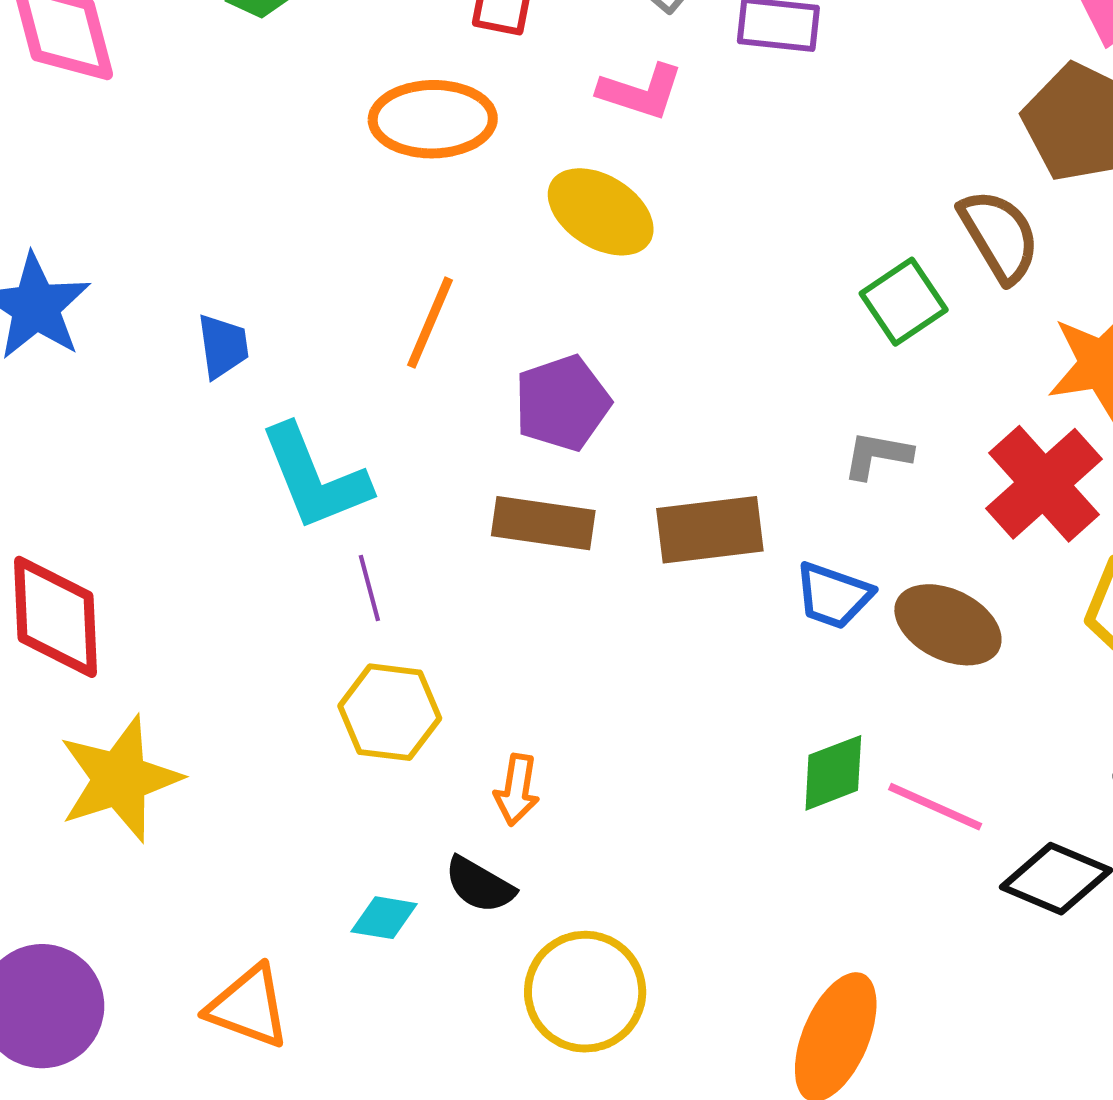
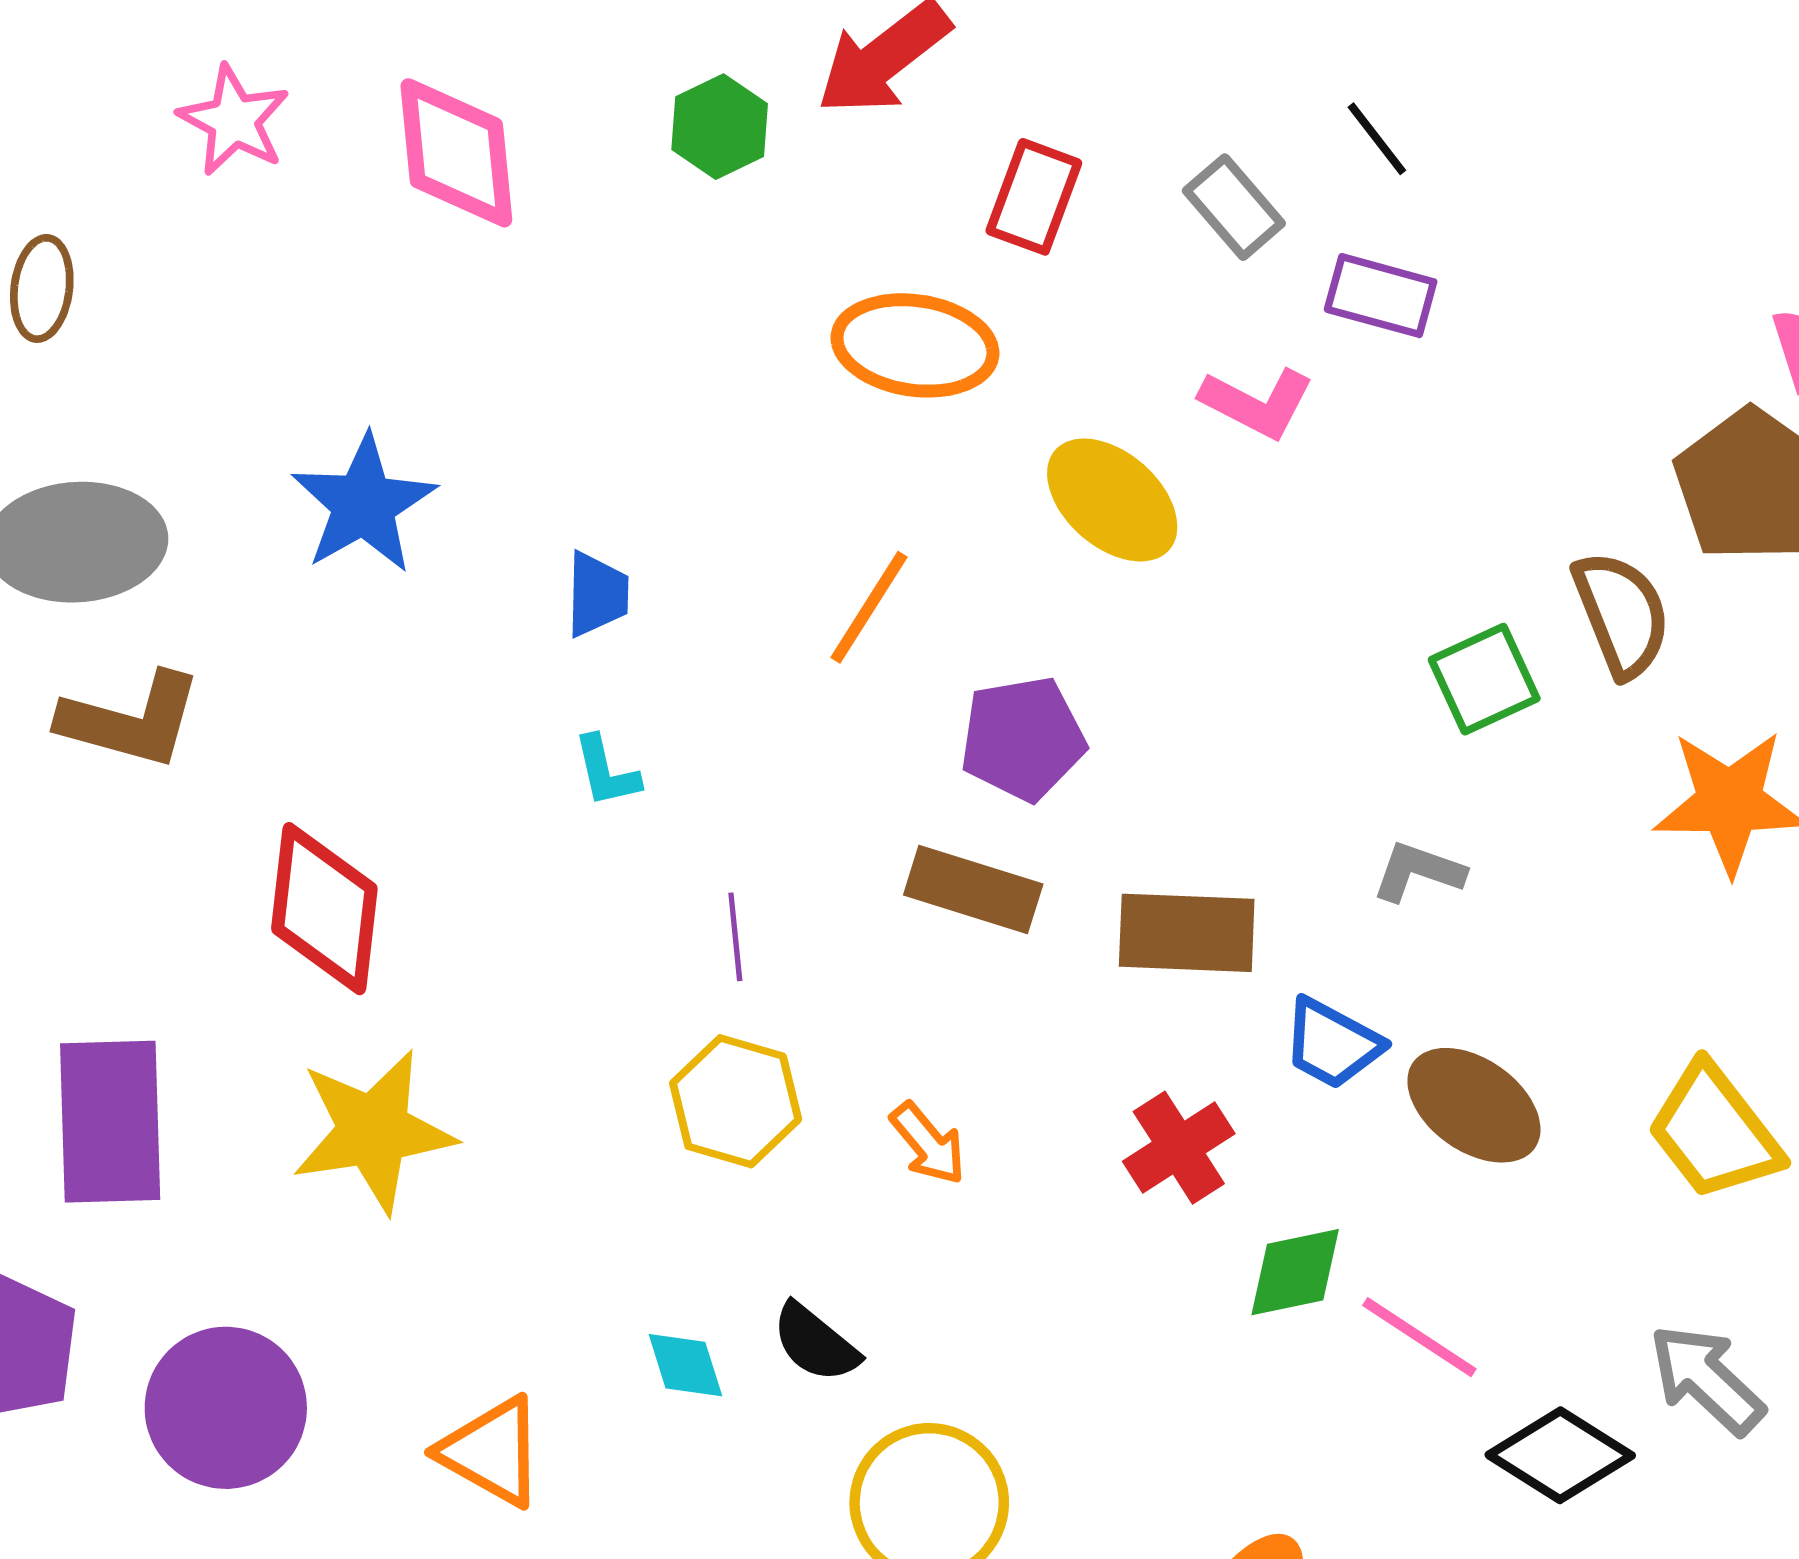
pink L-shape: (641, 92) -> (1257, 403), moved
cyan L-shape: (315, 478) -> (606, 771), moved, size x0.5
red cross: (1044, 484) -> (1179, 1148), moved, size x0.7
orange arrow: (517, 790) -> (928, 1144), moved, turned -58
cyan diamond: (384, 918) -> (685, 1365), turned 54

